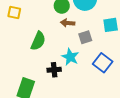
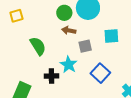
yellow square: (14, 12) -> (16, 16), turned -32
green semicircle: (38, 41) -> (38, 46), turned -60

